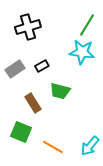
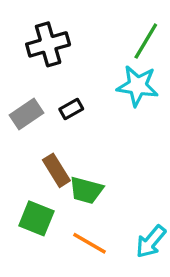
green trapezoid: (60, 91) -> (86, 190), moved

